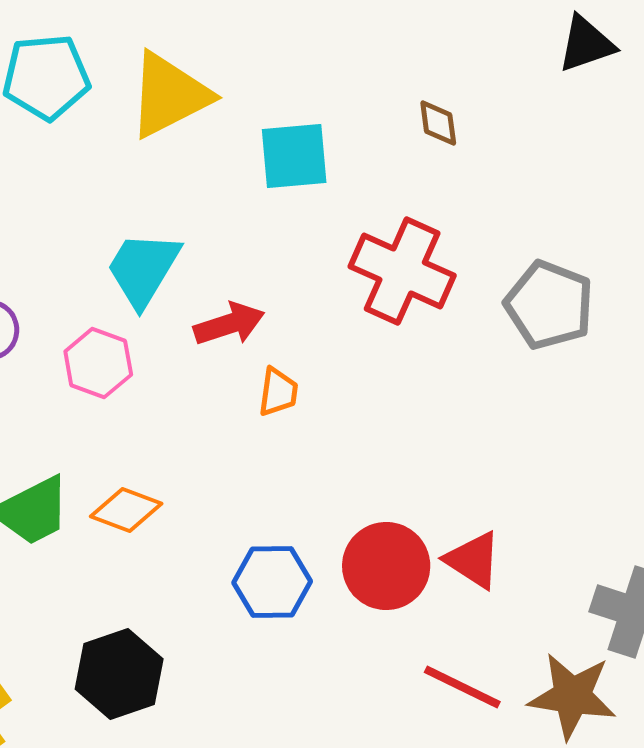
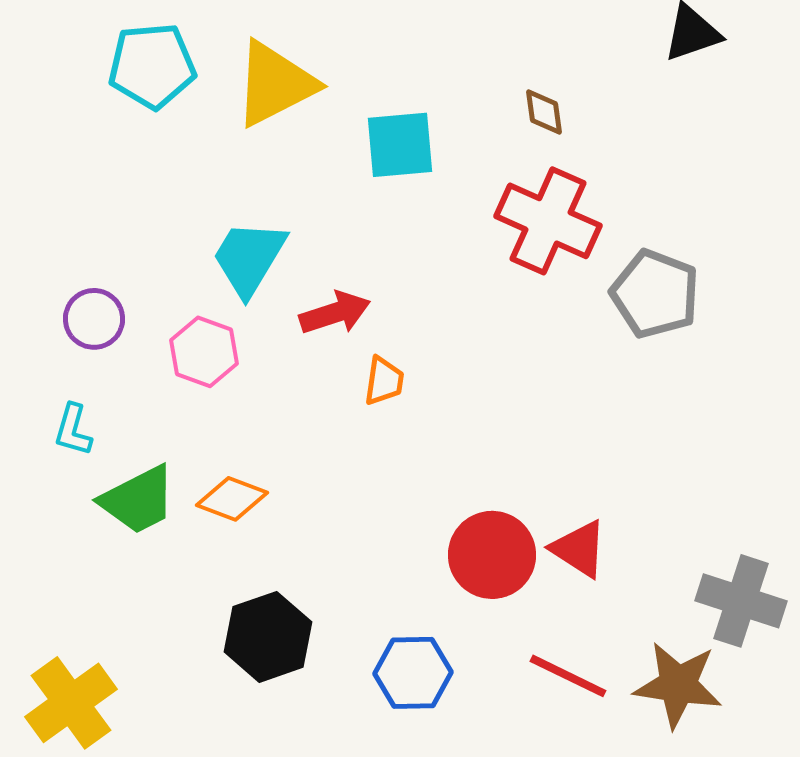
red cross: (402, 271) -> (548, 221), moved
blue hexagon: (272, 582) -> (413, 673), moved
black hexagon: (119, 674) -> (268, 637), moved

